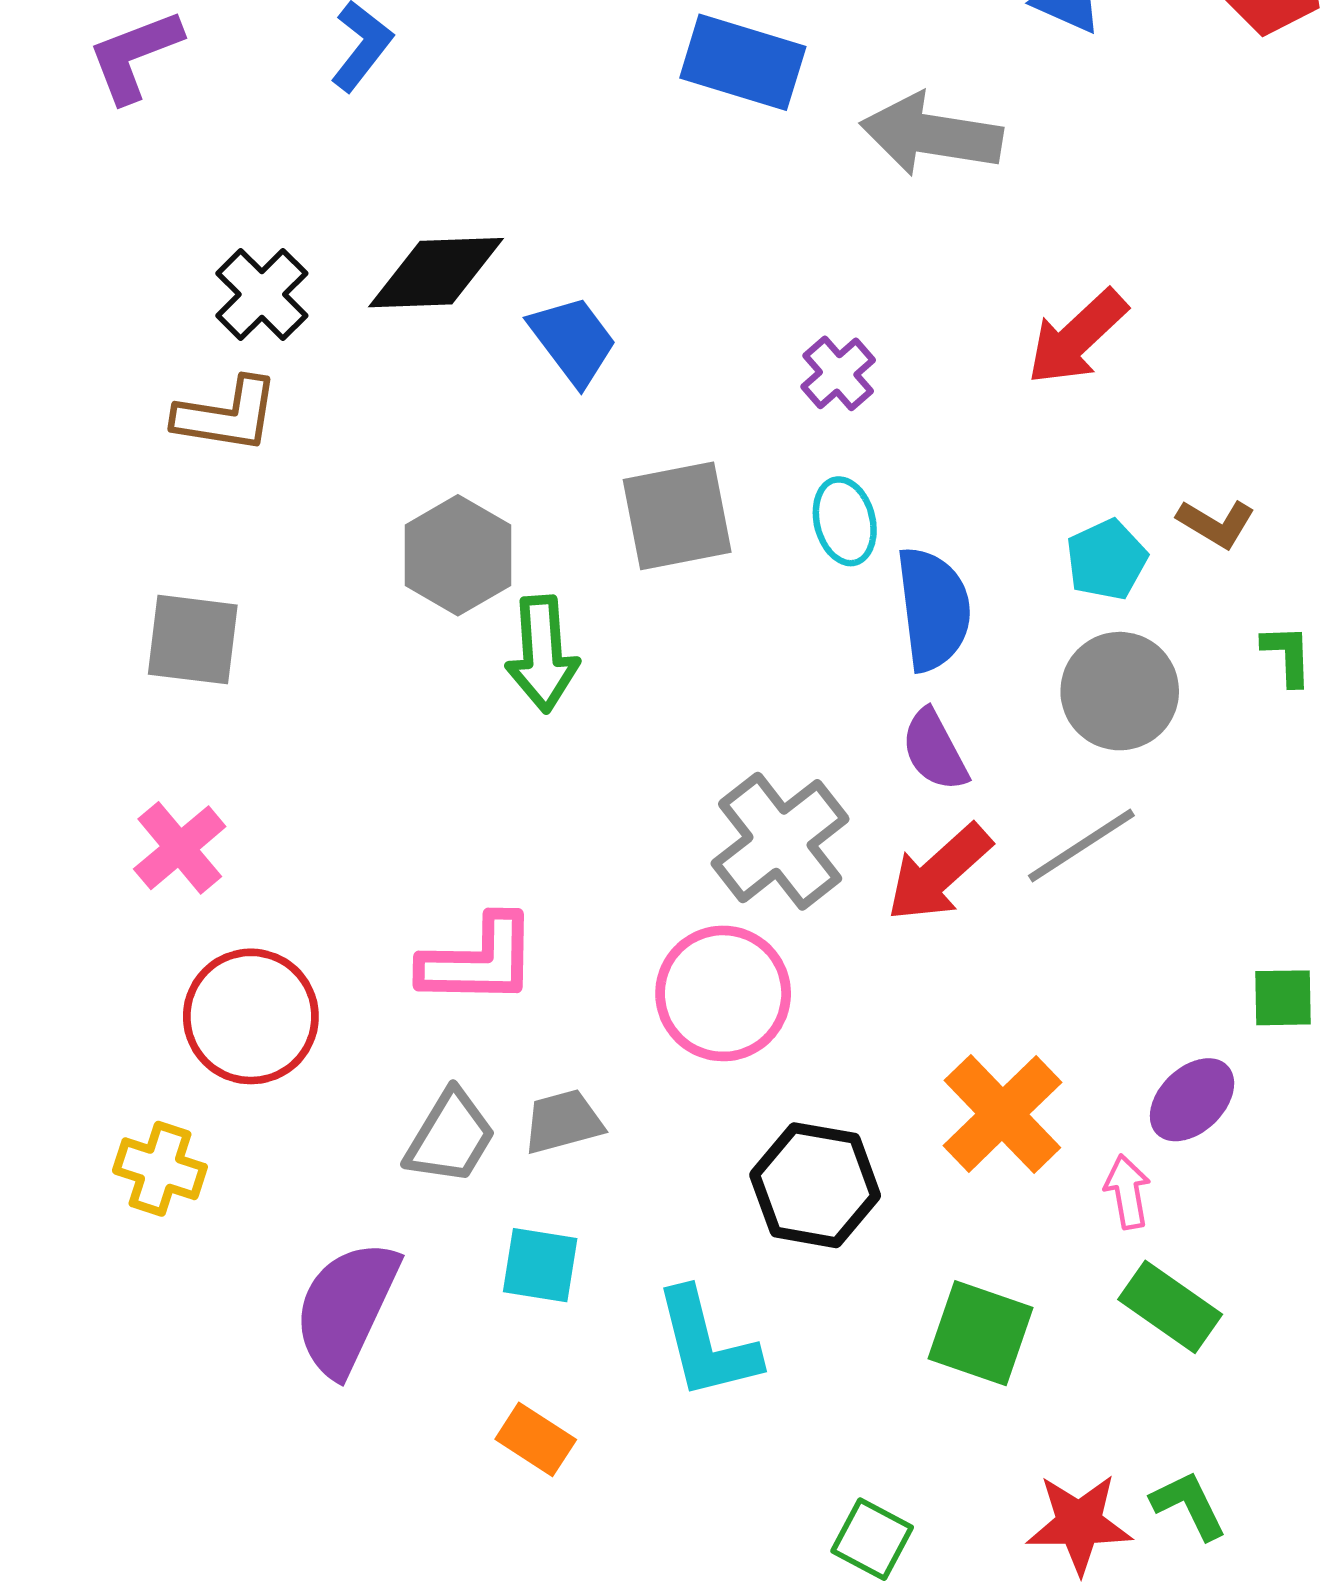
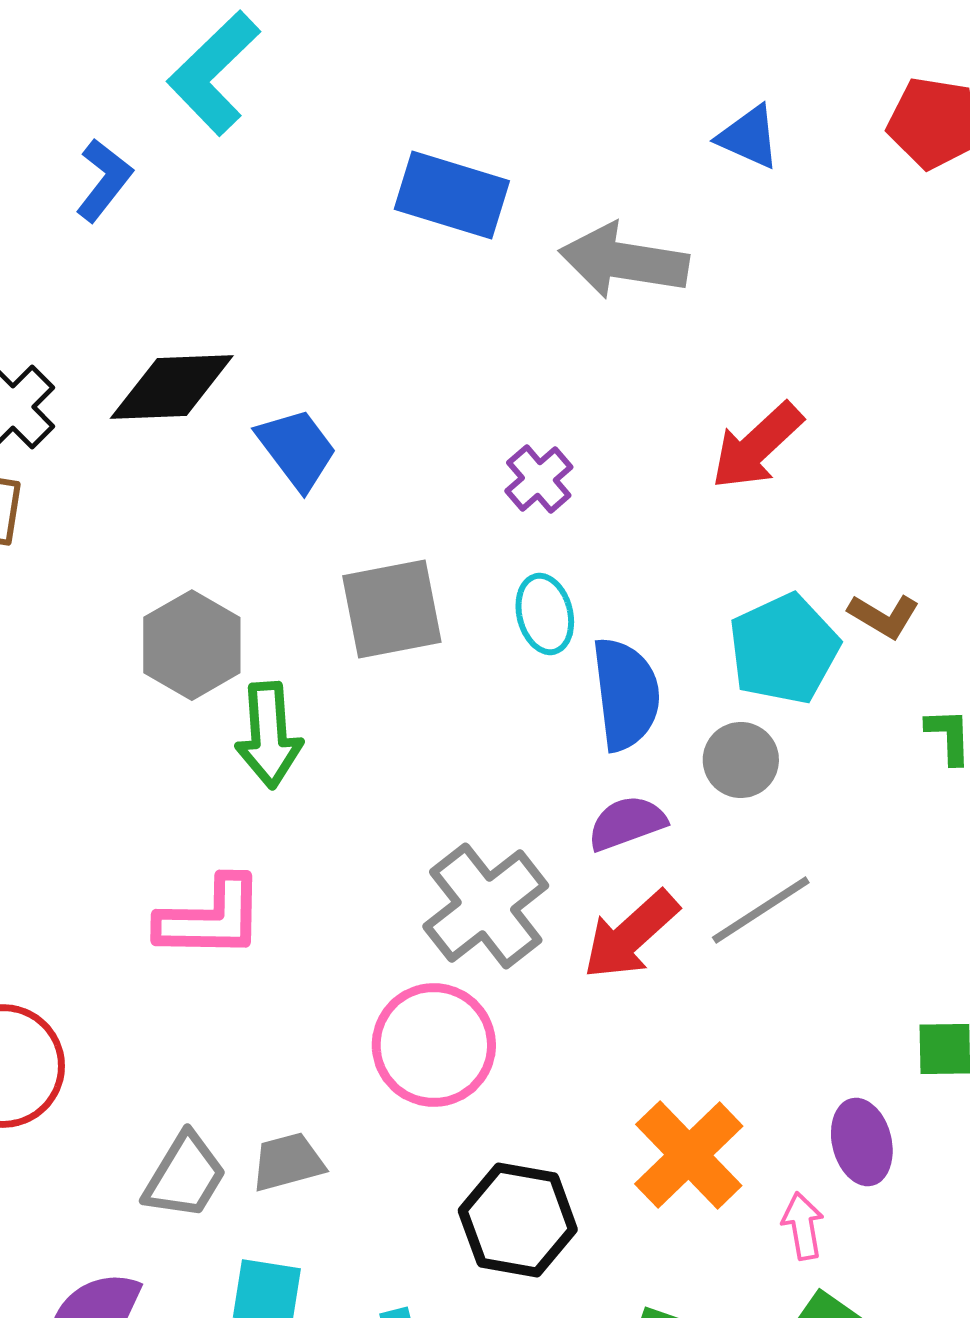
cyan pentagon: (1107, 560) -> (784, 649), size x1.5
gray circle: (1120, 691) -> (741, 760), moved, size x0.7
purple semicircle: (935, 750) -> (627, 823), turned 98
pink L-shape: (479, 961) -> (211, 918), moved
purple ellipse: (1192, 1100) -> (862, 1142), turned -60

